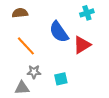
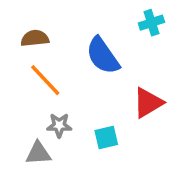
brown semicircle: (20, 13) -> (35, 38), moved
red triangle: (82, 45) -> (148, 103), moved

